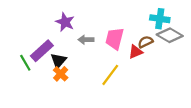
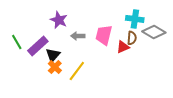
cyan cross: (160, 19) -> (135, 19), moved
brown semicircle: (145, 42) -> (132, 38), turned 120
green line: (25, 63) -> (17, 42), moved
yellow line: (110, 75) -> (77, 71), moved

